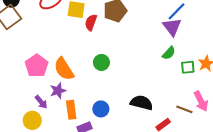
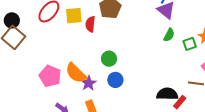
purple star: (58, 91) -> (89, 83), moved
black semicircle: (142, 103) -> (167, 94), moved
blue circle: (101, 109) -> (115, 80), moved

